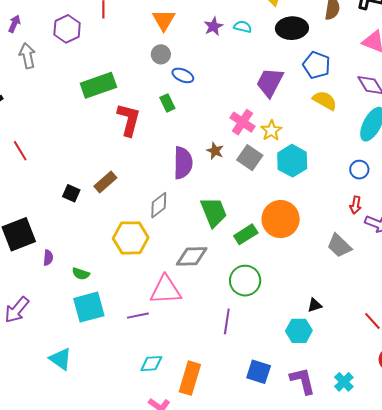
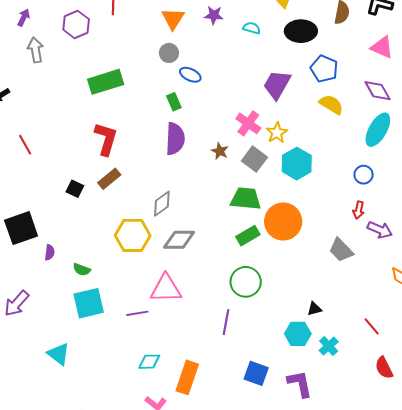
purple star: (213, 26) -> (214, 15), moved, turned 30
red L-shape: (129, 120) -> (106, 139), moved
purple semicircle: (183, 163) -> (175, 139), moved
green trapezoid: (214, 212) -> (246, 199), moved, turned -64
gray diamond: (192, 256) -> (179, 240), moved
cyan cross: (344, 382) -> (329, 346), moved

